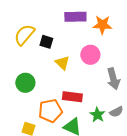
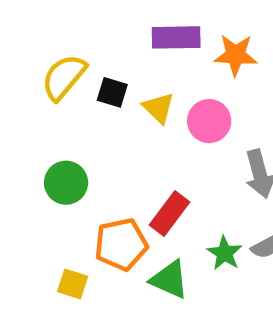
yellow triangle: (62, 63) -> (158, 108), moved
red rectangle: (72, 97) -> (169, 214), turned -60

